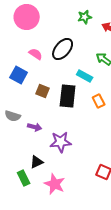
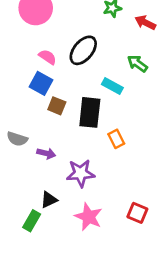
blue square: (19, 75) -> (41, 83), moved
orange rectangle: (99, 101) -> (116, 139), moved
green rectangle: (24, 178) -> (32, 221), turned 56
pink star: (55, 184) -> (89, 217), moved

